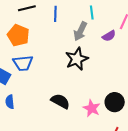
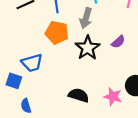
orange pentagon: (18, 35) -> (57, 33), moved
purple semicircle: (109, 36) -> (118, 42), moved

